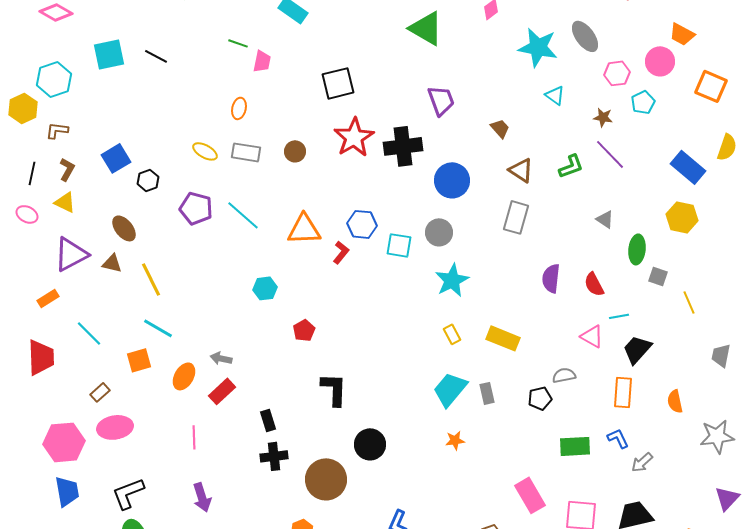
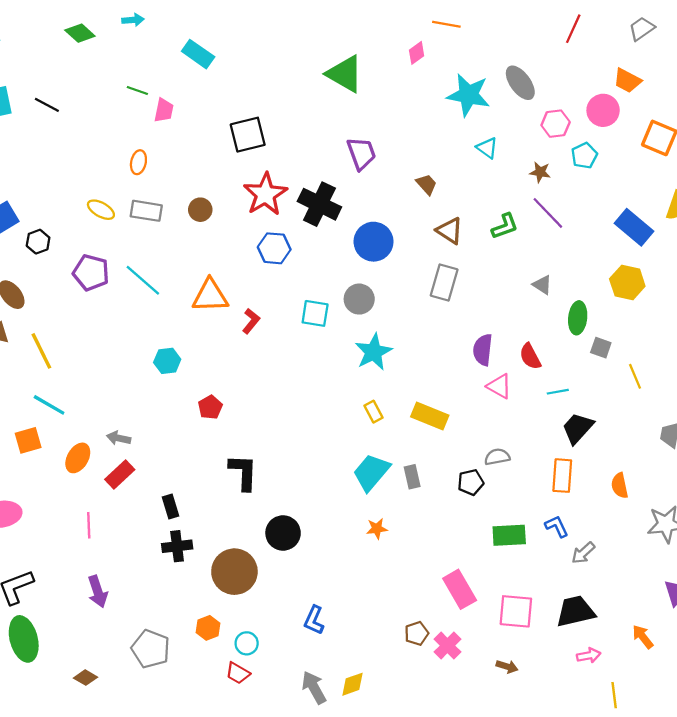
black cross: (403, 146) -> (319, 204), turned 33
blue hexagon: (362, 224) -> (274, 248), moved
pink triangle: (592, 336) -> (499, 386), moved

